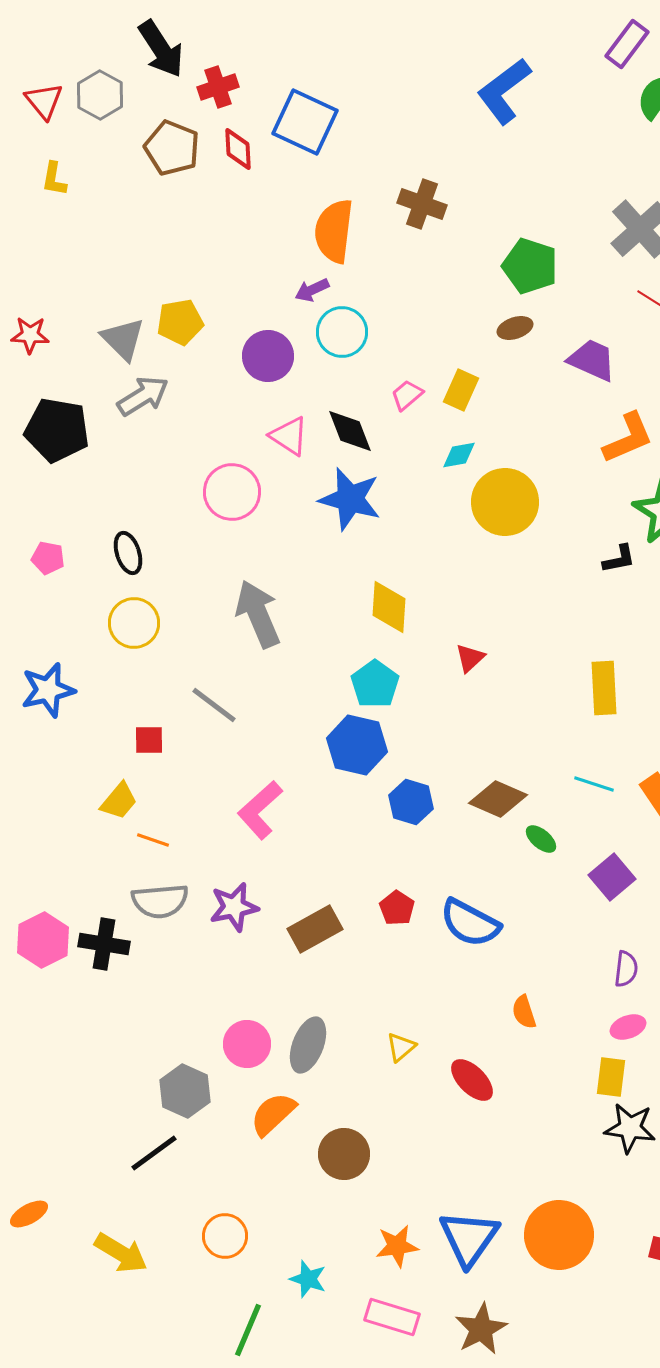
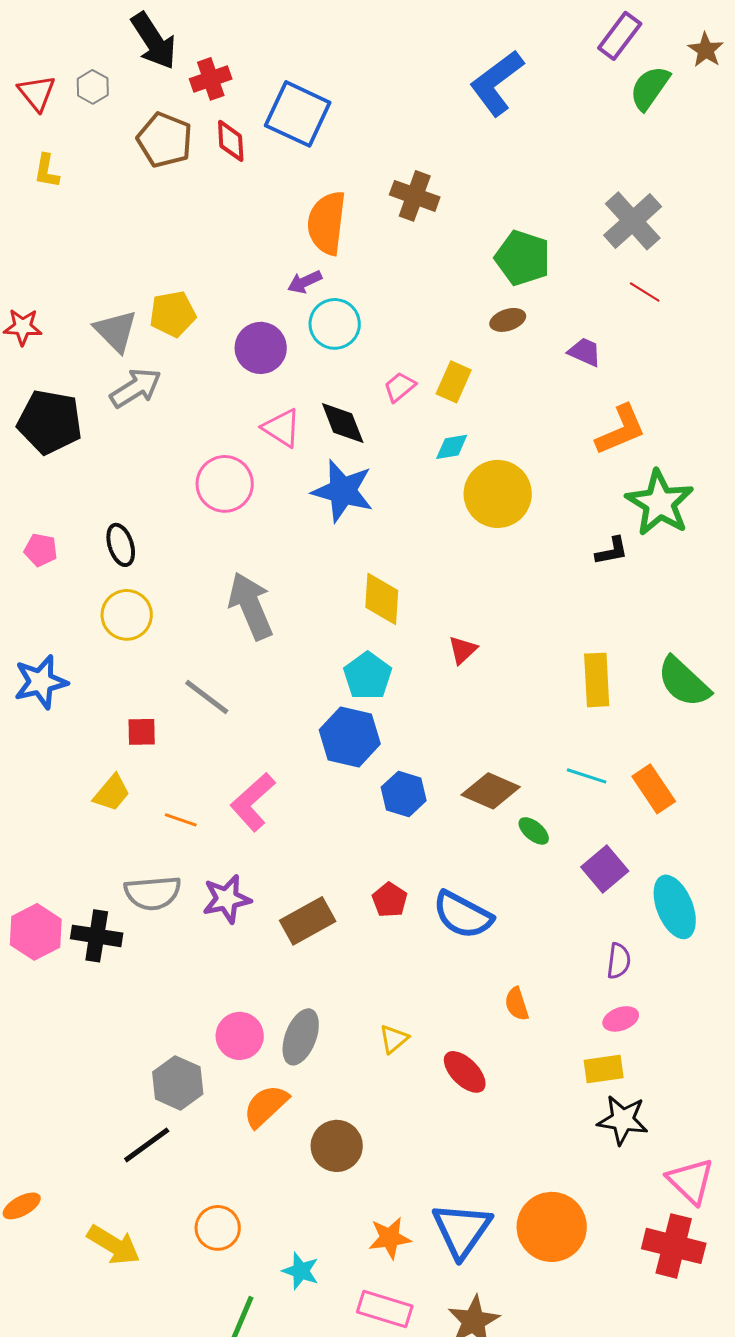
gray hexagon: (100, 95) -> (93, 87), size x0.7
purple trapezoid: (592, 360) -> (585, 352), size x0.7
orange line: (153, 840) -> (181, 820), moved
yellow rectangle: (611, 1077) -> (604, 1069), turned 75

